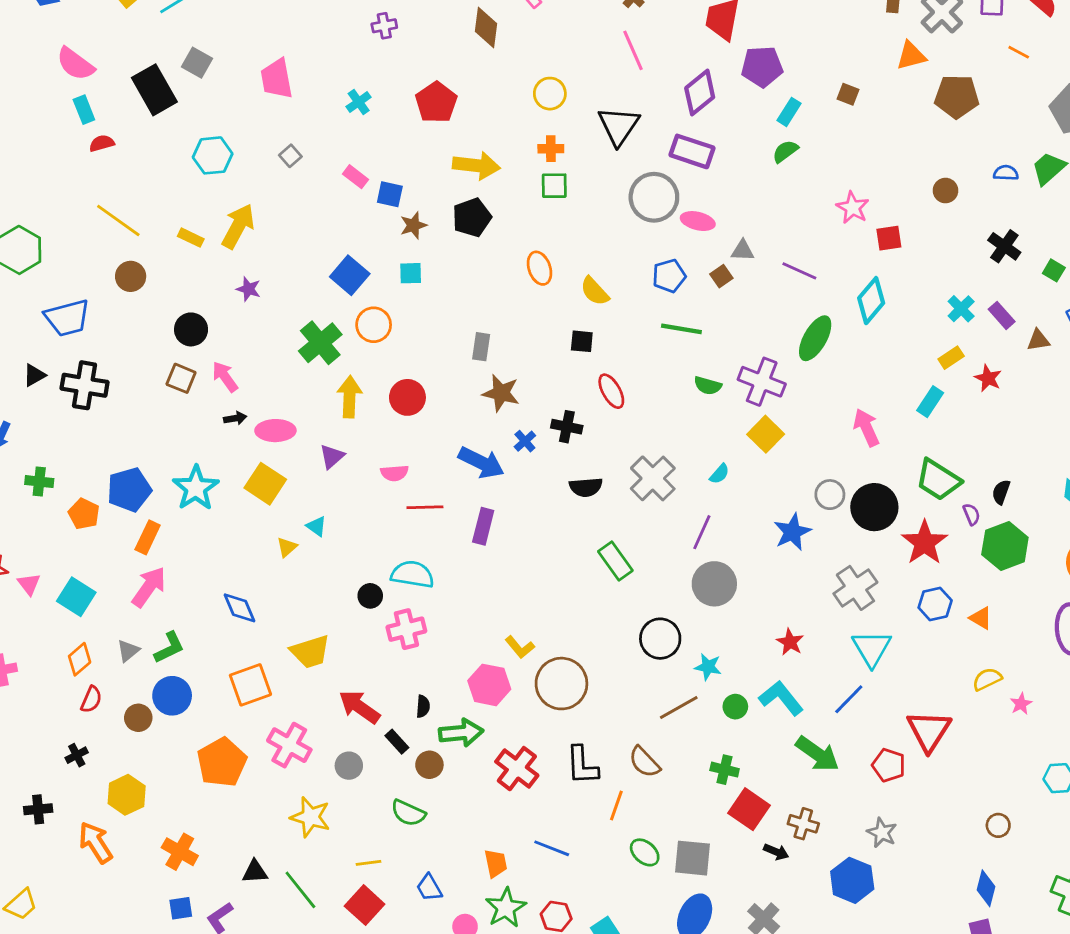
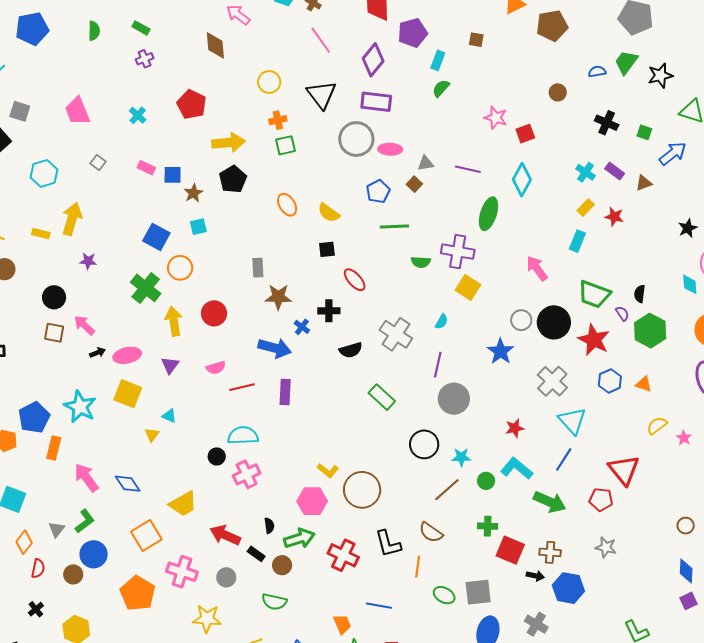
pink arrow: (149, 587) -> (86, 478), moved, turned -60
red star: (790, 642) -> (515, 428), turned -30
blue hexagon: (852, 880) -> (568, 588), moved

